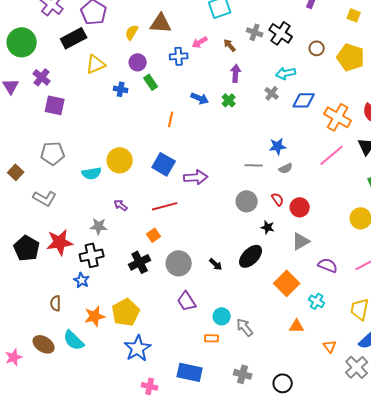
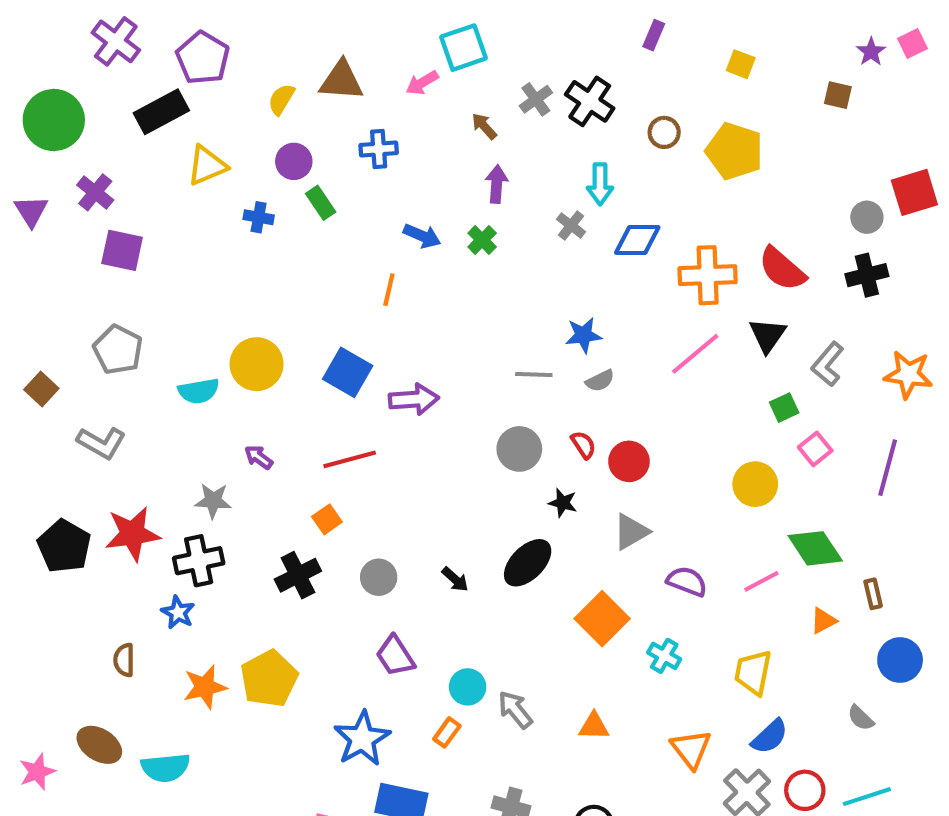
gray cross: (255, 32) -> (536, 99), turned 35
pink arrow: (200, 42) -> (422, 83), moved
cyan arrow: (286, 73) -> (600, 184), turned -78
orange cross: (338, 117) -> (708, 275), turned -32
orange line: (171, 119) -> (389, 290), moved
gray pentagon: (53, 153) -> (118, 350), turned 30
gray circle: (179, 263) -> (379, 577), size x0.7
orange triangle: (297, 326) -> (594, 726), moved
orange rectangle: (212, 338) -> (447, 732), turned -56
cyan semicircle: (74, 340) -> (166, 768), moved, turned -50
orange triangle: (330, 346) -> (691, 749), size x1.5
blue star: (138, 348) -> (362, 739), moved

